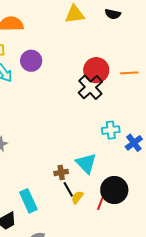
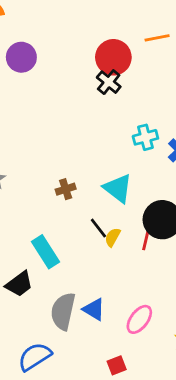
orange line: (129, 73) -> (157, 38), moved
black cross: (90, 87) -> (109, 82), size x0.7
brown cross: (61, 172) -> (66, 189), moved

